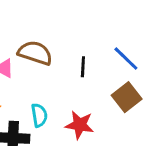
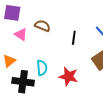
brown semicircle: (35, 53) -> (43, 26), size x0.7

